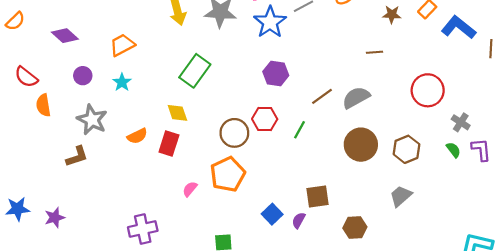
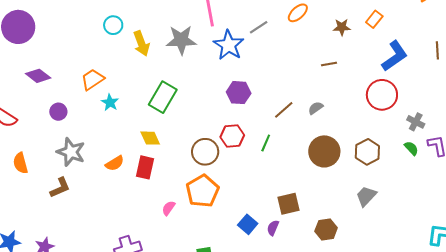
blue L-shape: (459, 27) -> (395, 56), moved, turned 112
cyan star: (122, 82) -> (110, 102), moved
gray semicircle: (356, 98) -> (316, 108), size x0.6
orange semicircle: (43, 105) -> (20, 163), moved

